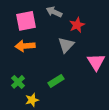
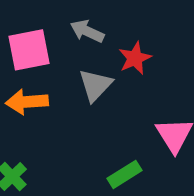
gray triangle: (66, 45) -> (95, 85), moved
green rectangle: (56, 81) -> (125, 174), moved

